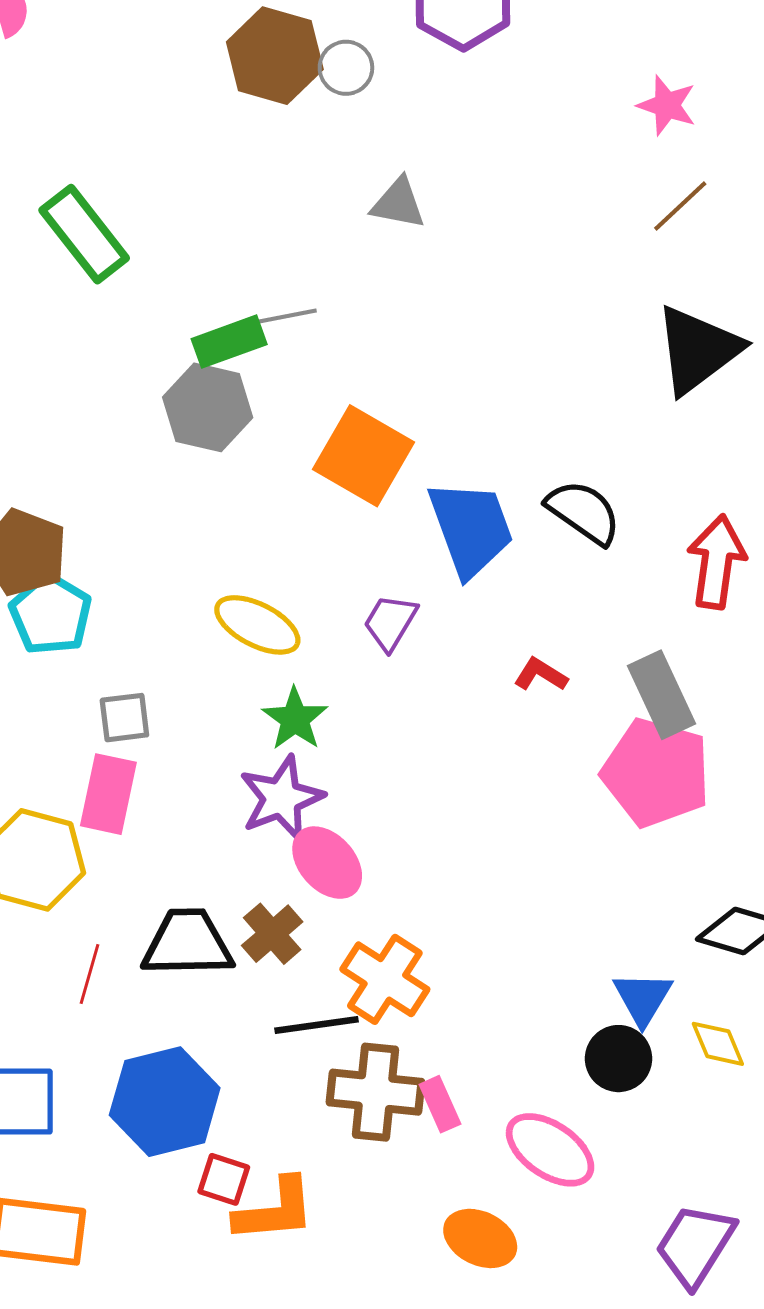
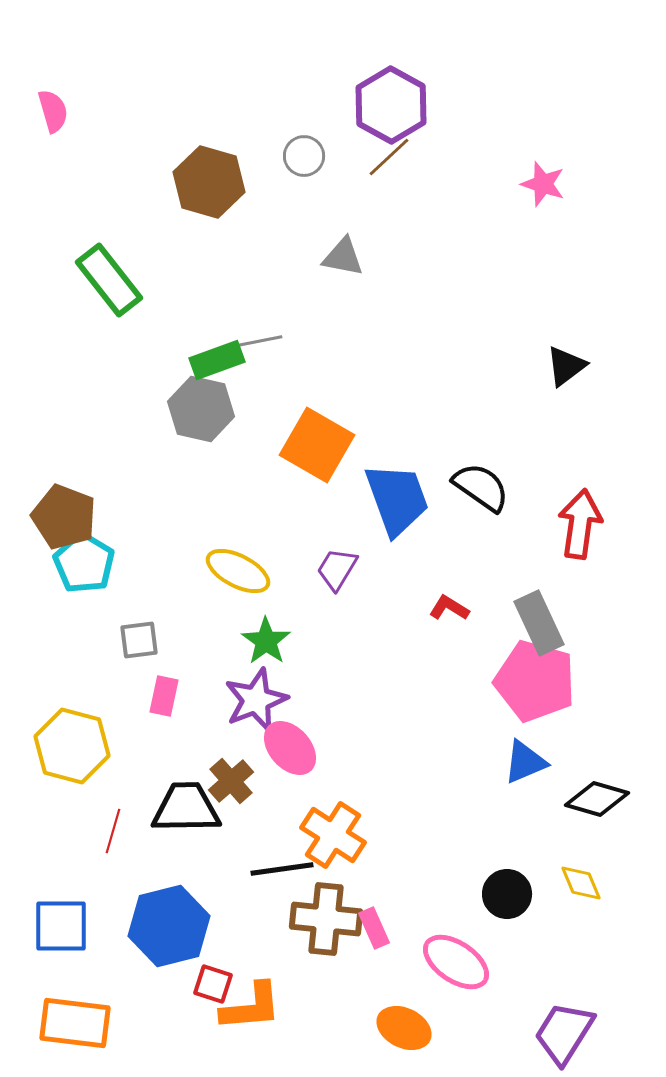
brown hexagon: (275, 56) -> (209, 182), moved
brown line: (680, 206) -> (389, 157), moved
black triangle: (698, 350) -> (566, 366), size x0.6
pink rectangle: (108, 794) -> (164, 696), moved, size x0.7
brown cross: (272, 934) -> (231, 781), moved
blue triangle: (643, 998) -> (525, 762), moved, turned 36

